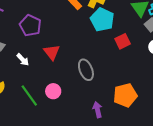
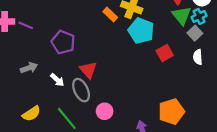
gray ellipse: (86, 70) -> (81, 90), moved
pink circle: (53, 91) -> (105, 111), moved

